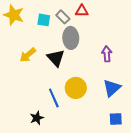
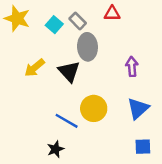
red triangle: (82, 11) -> (112, 14), moved
cyan square: (44, 20) -> (54, 25), turned 32
blue line: (54, 98) -> (67, 121), turned -36
black star: (37, 118) -> (55, 149), moved

